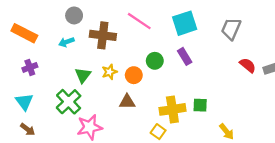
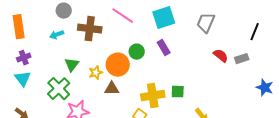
orange rectangle: (24, 33) -> (19, 27), turned 55
yellow star: (109, 72) -> (96, 73), moved
orange circle: (134, 75) -> (118, 65), size x1.5
cyan triangle: (24, 102) -> (23, 79), moved

